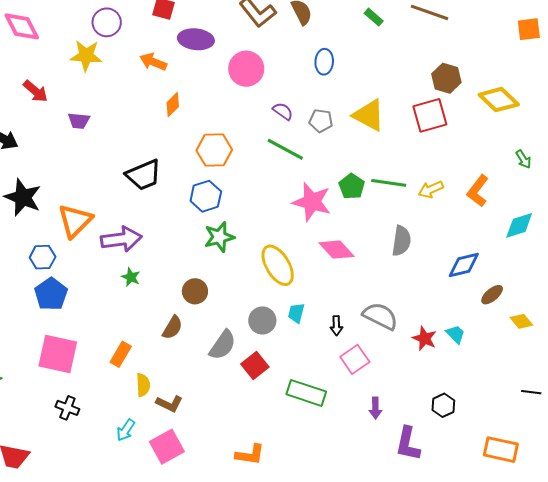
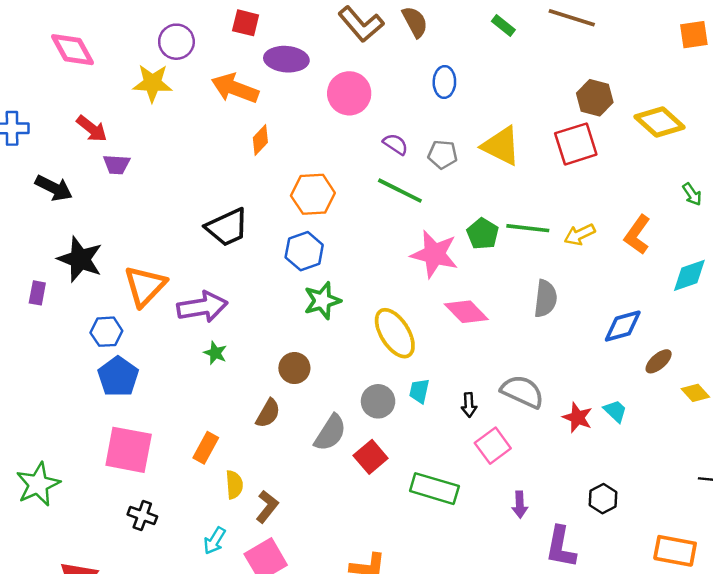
orange arrow: (153, 62) -> (235, 88), size x1.4
purple trapezoid: (79, 121) -> (117, 164), moved
brown L-shape: (169, 404) -> (267, 507), turned -76

